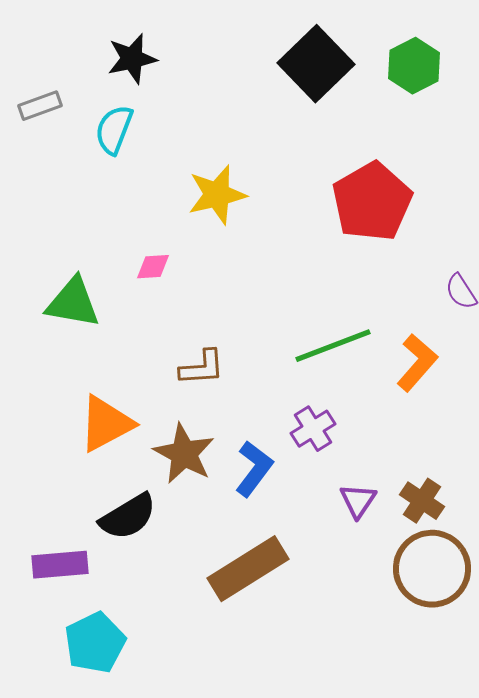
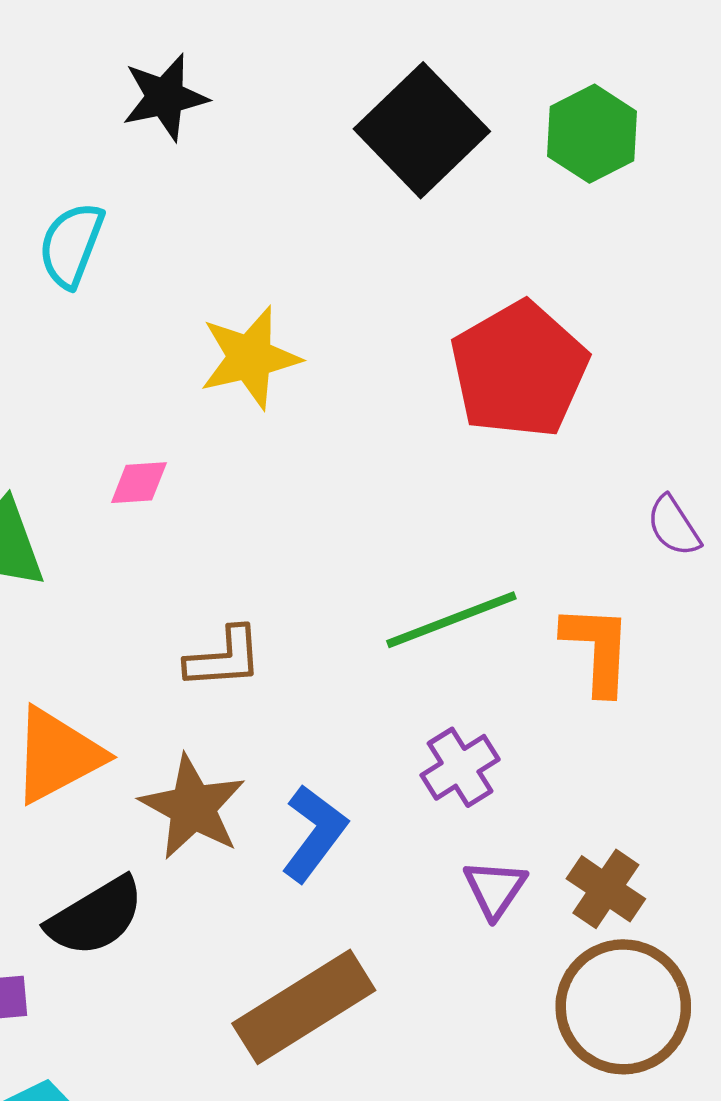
black star: (132, 59) -> (165, 97), moved
orange L-shape: (417, 363) -> (597, 649), turned -38
purple cross: (313, 429) -> (460, 767), moved

